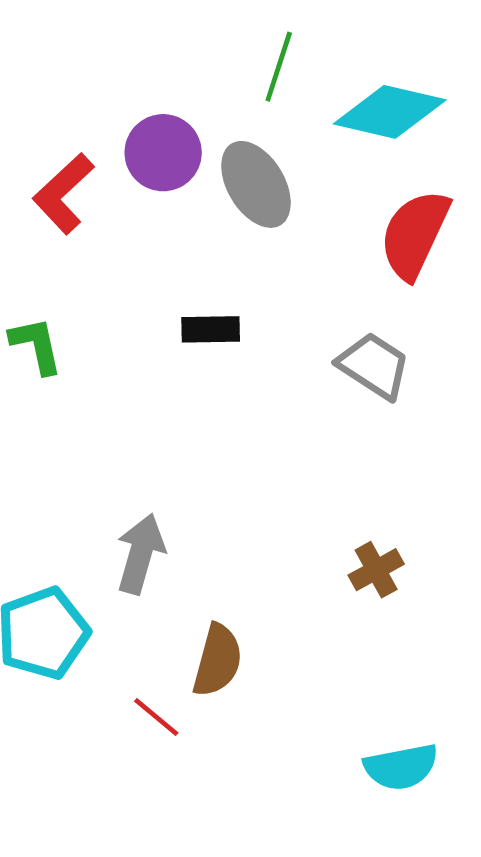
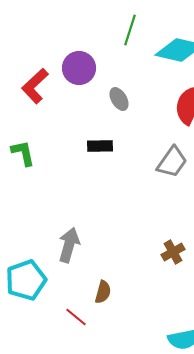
gray ellipse: (256, 184) -> (119, 99), moved, size x0.6
gray trapezoid: (374, 366) -> (172, 162), turned 92
brown semicircle: (217, 660) -> (103, 292), size x0.7

